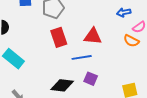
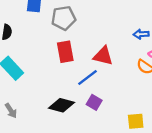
blue line: (82, 57) -> (87, 77), turned -36

